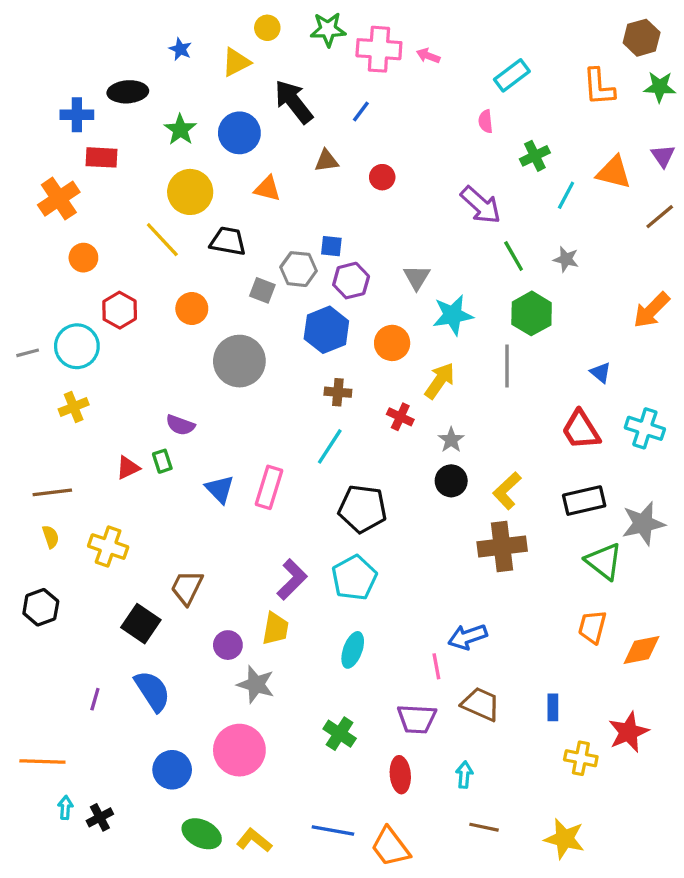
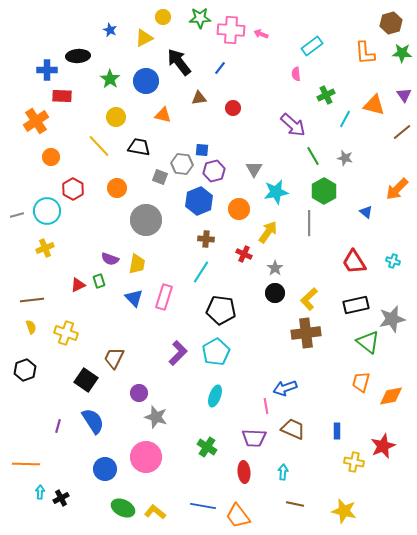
yellow circle: (190, 192) -> (116, 117), size x0.7
blue triangle: (601, 373) -> (366, 212), moved
cyan cross: (645, 428) -> (393, 261), size x0.6
yellow trapezoid: (276, 629) -> (137, 264), moved

